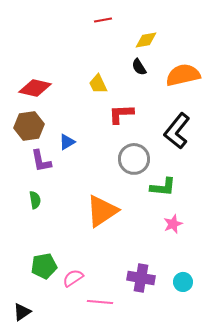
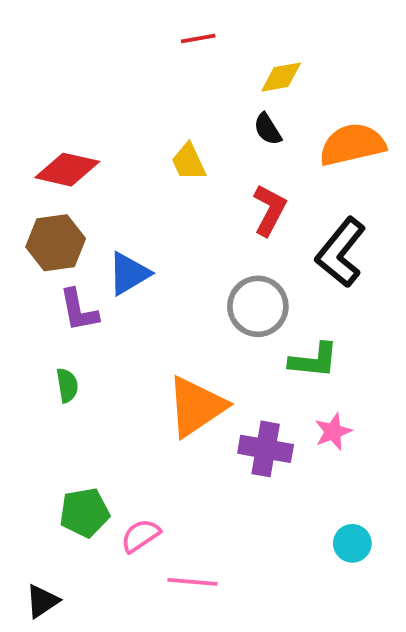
red L-shape: (121, 114) -> (269, 210), moved, turned 120
blue triangle: (67, 142) -> (129, 274), size x1.4
purple cross: (141, 278) -> (266, 449), moved

